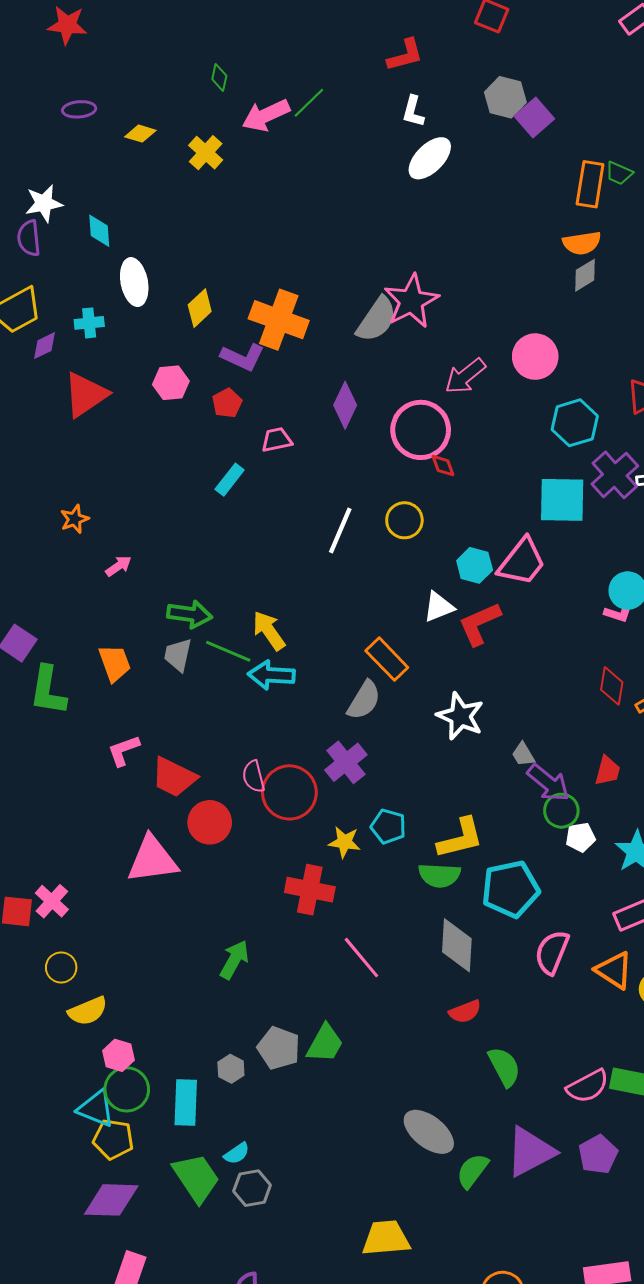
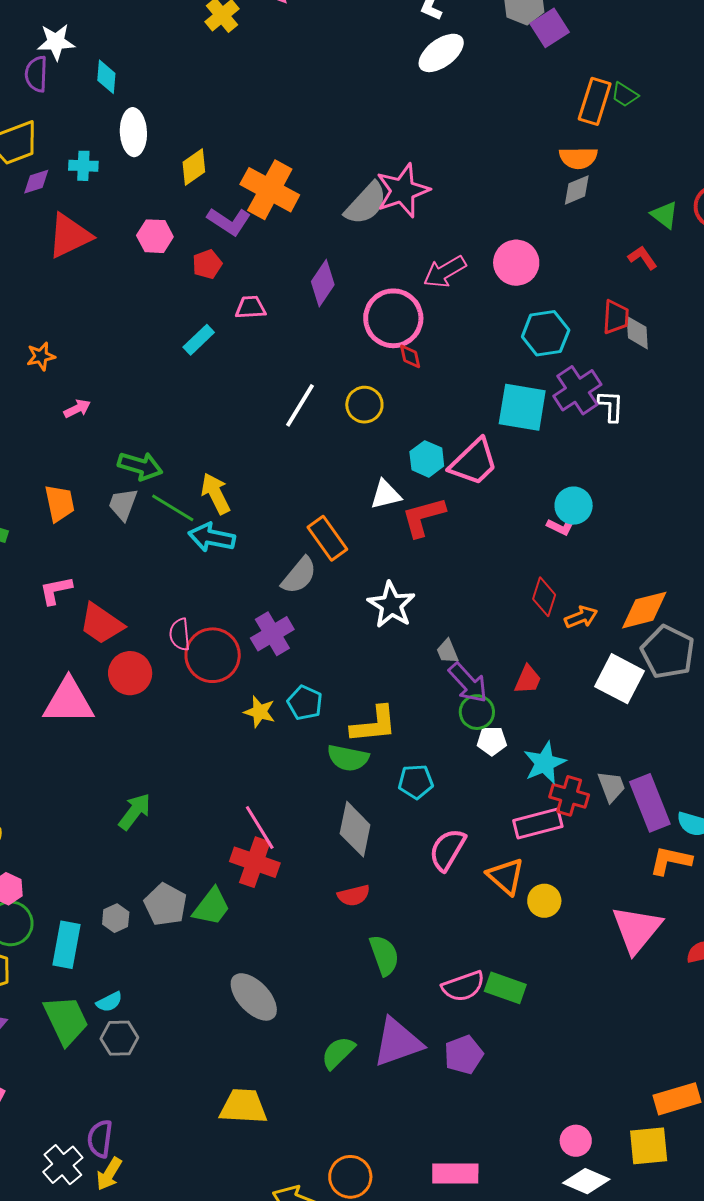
cyan pentagon: (510, 889) -> (416, 782), size x0.6
red cross: (310, 890) -> (255, 862), moved
gray ellipse: (429, 1132) -> (254, 997), moved

